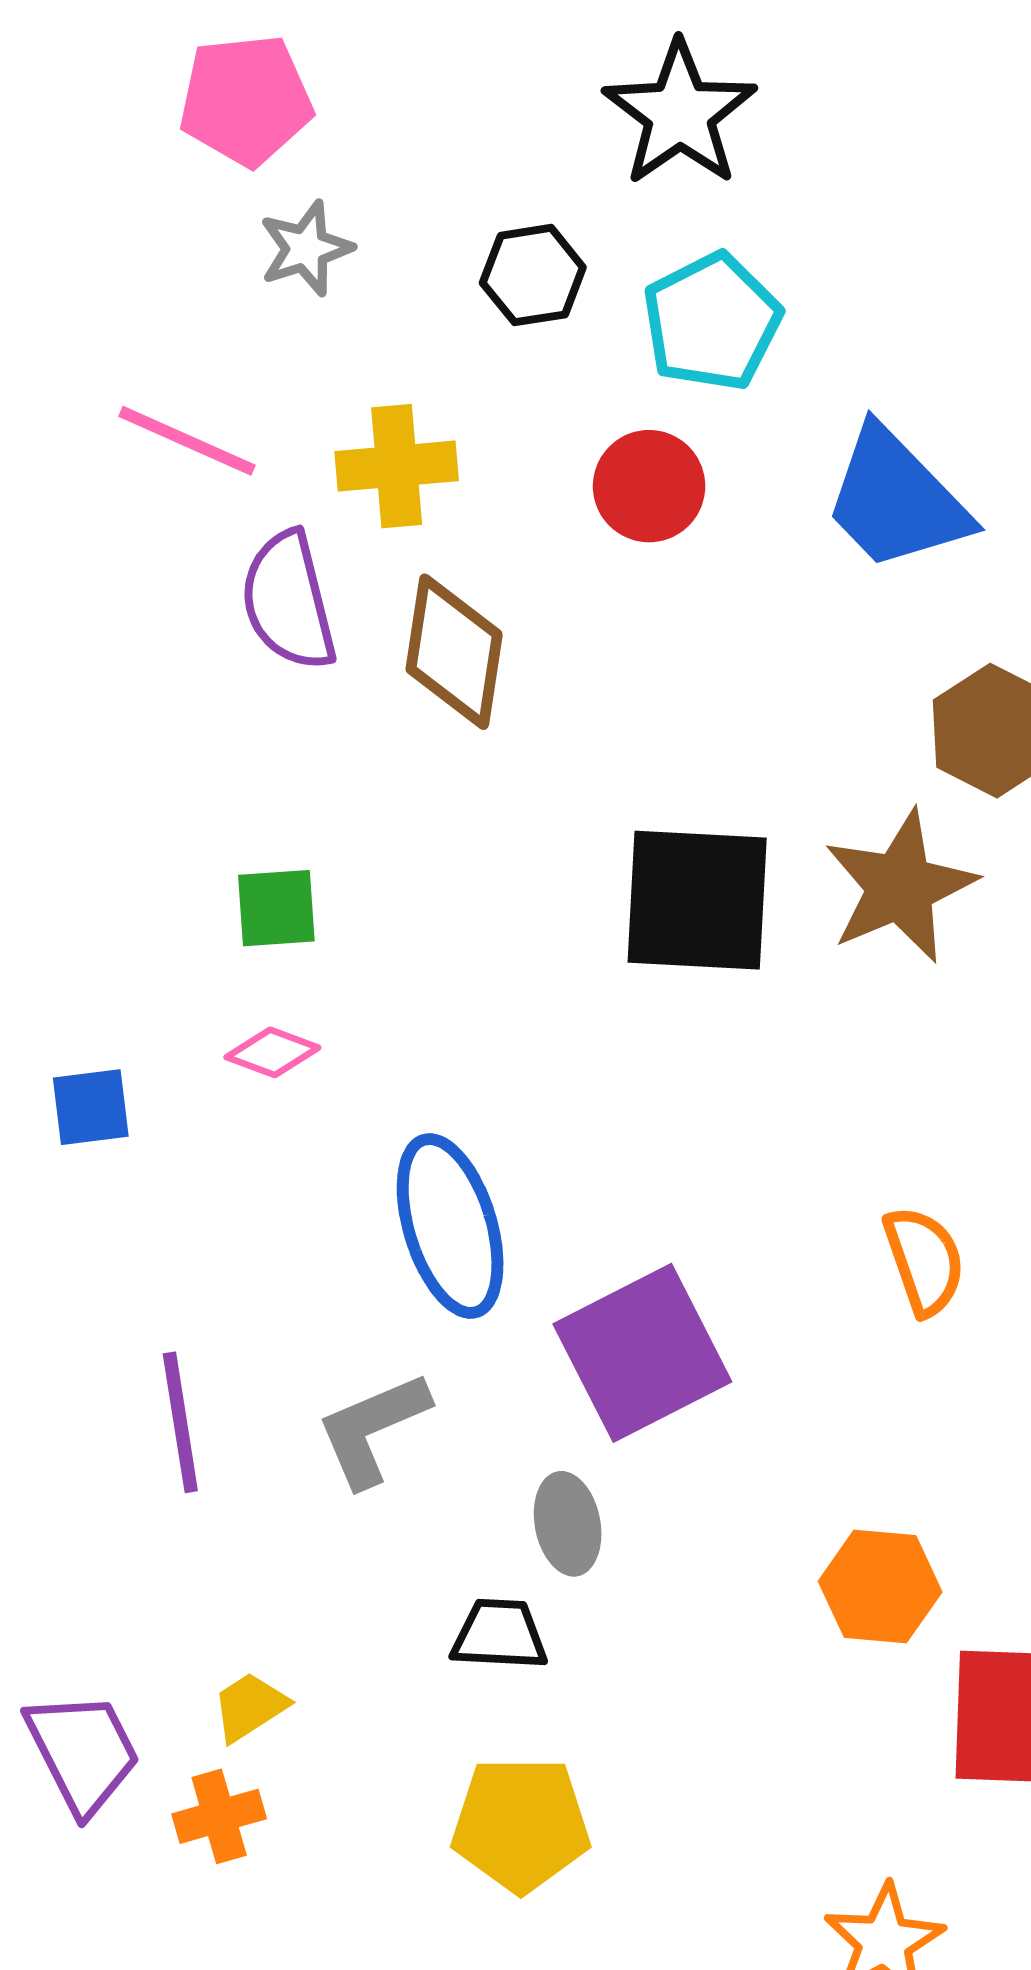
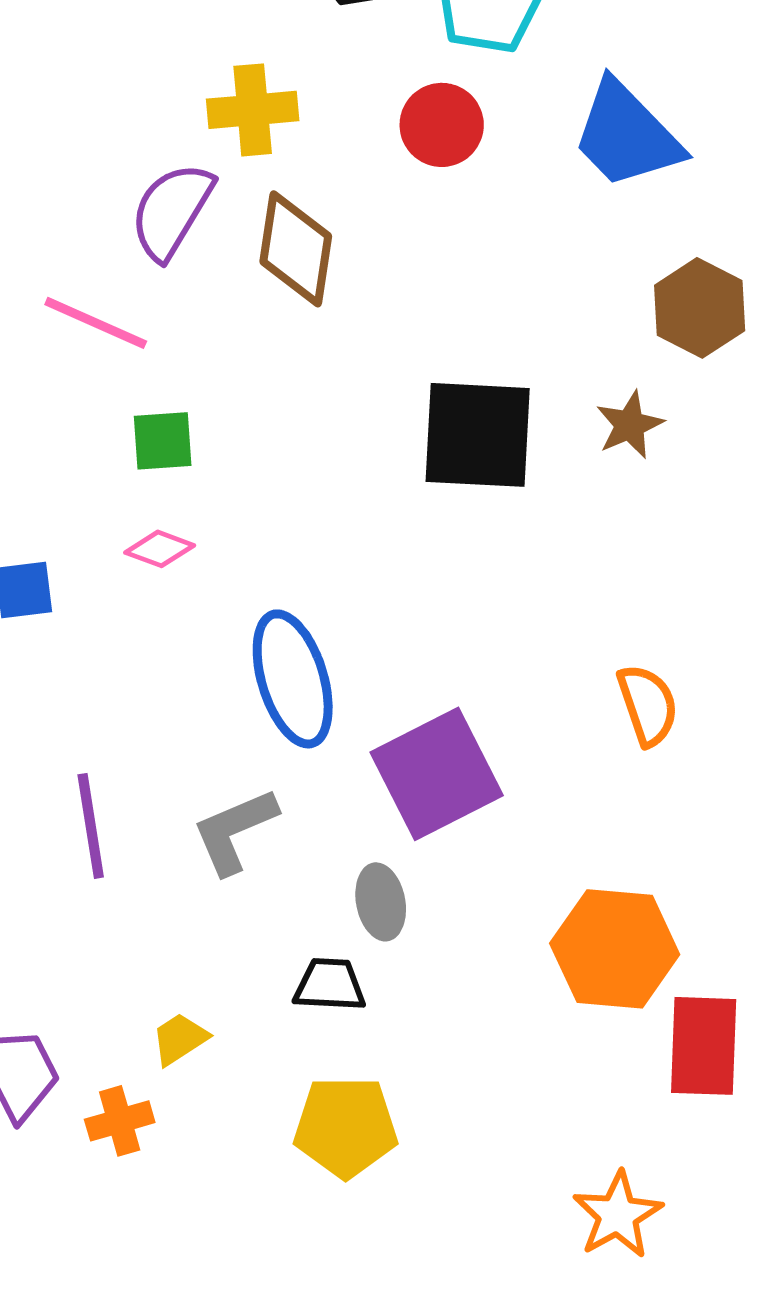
pink line: (187, 441) -> (96, 323), moved
purple semicircle: (288, 601) -> (172, 211), turned 45
brown star: (900, 887) -> (630, 425), size x0.6
orange hexagon: (880, 1587) -> (615, 949), size x1.4
yellow trapezoid: (250, 1707) -> (180, 1039), moved

